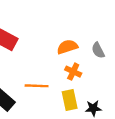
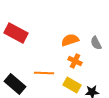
yellow rectangle: (70, 100) -> (72, 85), turned -48

